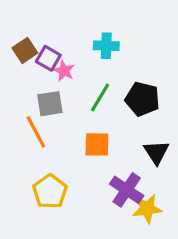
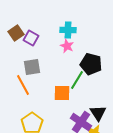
pink star: (64, 71) -> (67, 46), moved
green line: (100, 97) -> (77, 80), moved
black triangle: (156, 152) -> (98, 113), moved

